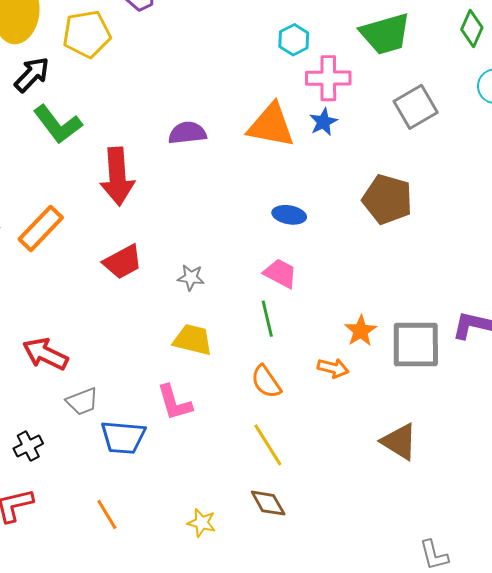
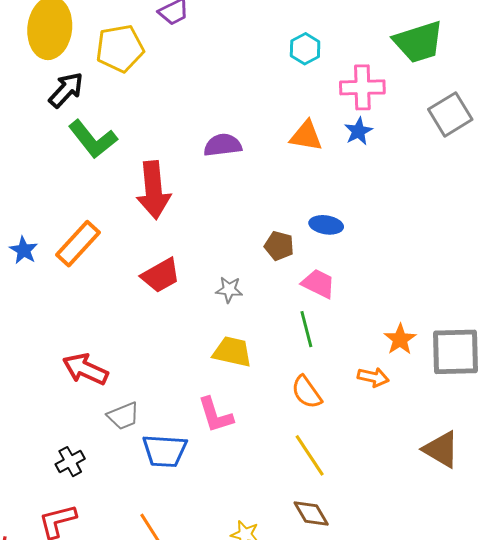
cyan hexagon: (294, 40) -> (305, 49), moved
orange triangle: (271, 125) -> (306, 136), size x0.7
brown pentagon: (387, 199) -> (279, 246), moved, size x0.6

